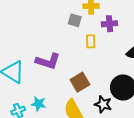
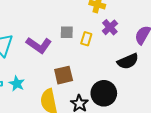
gray square: (75, 20) -> (67, 32), moved, turned -32
purple cross: (109, 24) -> (110, 27), turned 35

